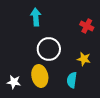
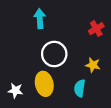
red cross: (87, 26) -> (96, 29), turned 32

